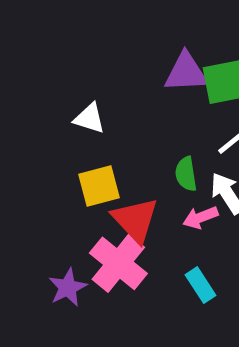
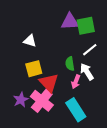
pink arrow: (200, 217) -> (76, 82), turned -48
cyan rectangle: (200, 285) -> (76, 110), size x1.6
purple star: (68, 287) -> (21, 100), moved

